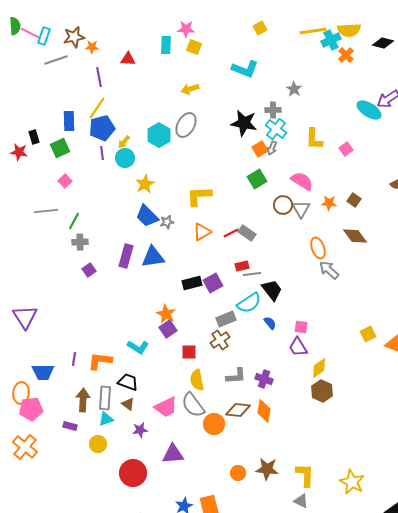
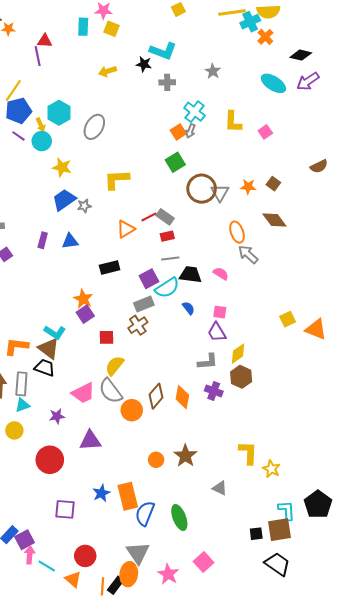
black diamond: (383, 43) -> (301, 55), moved
purple line: (99, 77) -> (38, 56), moved
gray cross: (273, 110) -> (167, 82), moved
cyan ellipse: (369, 110) -> (273, 83), moved
black star: (244, 123) -> (144, 64), moved, size x0.6
gray ellipse: (186, 125) -> (94, 127), moved
cyan hexagon: (159, 135) -> (59, 113), moved
yellow arrow: (124, 142) -> (41, 125), turned -64
purple line: (102, 153) -> (18, 136), turned -48
pink semicircle: (302, 181) -> (221, 274), moved, size x0.7
yellow star: (145, 184) -> (62, 167), turned -30
brown circle: (283, 205) -> (202, 189), size x1.5
blue trapezoid: (147, 216) -> (64, 200), turned 100
orange triangle: (202, 232) -> (126, 229), moved
purple rectangle: (126, 256) -> (43, 240), size x0.7
blue triangle: (153, 257) -> (70, 241), size x0.7
red rectangle: (242, 266) -> (167, 236), moved
purple square: (213, 283) -> (149, 279), moved
black trapezoid: (272, 290) -> (190, 275), turned -45
gray L-shape: (236, 376) -> (208, 362), moved
purple cross: (264, 379) -> (214, 391), moved
yellow semicircle: (197, 380) -> (115, 366), turned 50
brown triangle: (128, 404) -> (49, 348), moved, size x1.6
brown diamond: (238, 410) -> (156, 396), turned -55
brown star: (267, 469) -> (185, 456), turned 30
yellow L-shape: (305, 475) -> (248, 453), moved
yellow star: (352, 482) -> (271, 469), size x0.7

